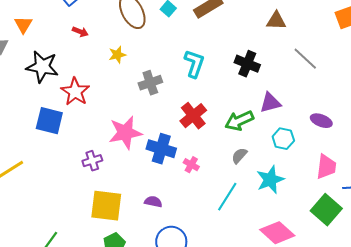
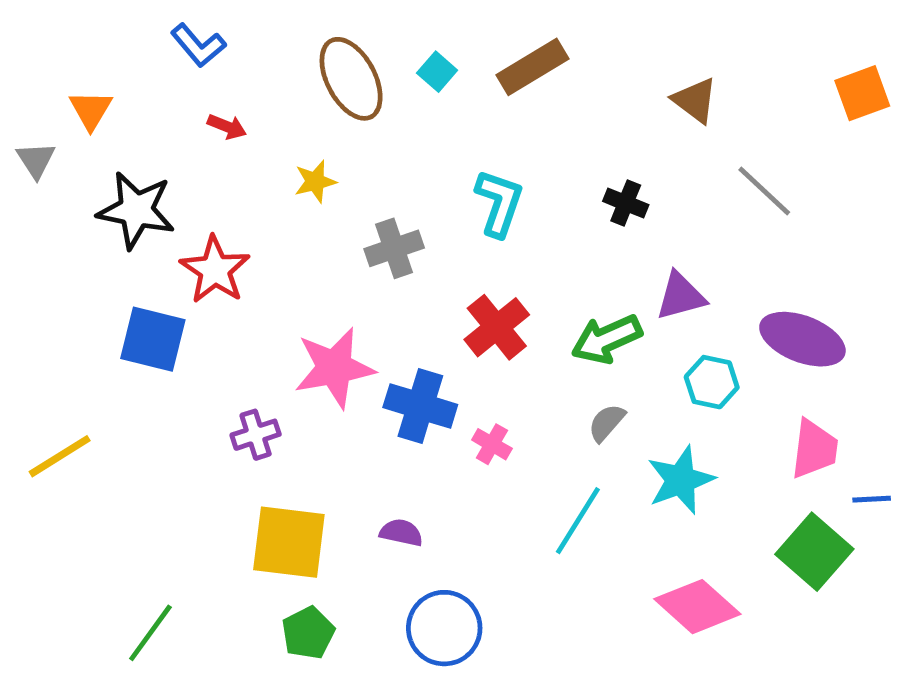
brown triangle: (276, 21) -> (695, 100), turned 35
black cross: (247, 64) -> (626, 203), size x0.7
purple ellipse: (321, 121) -> (802, 339), size x1.6

